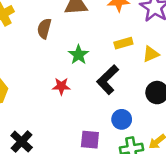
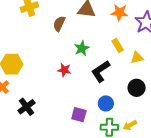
yellow rectangle: (123, 43) -> (118, 46), turned 64

